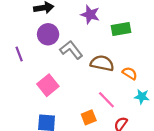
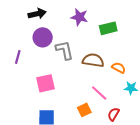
gray L-shape: (71, 50) -> (64, 50), turned 30
purple line: (19, 54) -> (18, 57), turned 40
pink square: (48, 85) -> (45, 83), turned 30

